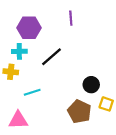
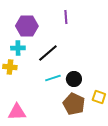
black circle: (91, 85) -> (74, 79), moved
cyan line: (32, 92) -> (53, 78), moved

